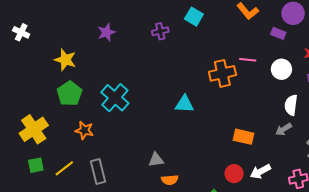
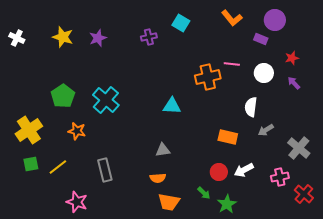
yellow star: (65, 60) -> (63, 37), moved
white semicircle: (291, 105) -> (251, 107), moved
gray triangle: (156, 160) -> (163, 150), moved
gray rectangle: (98, 171) -> (105, 170), moved

